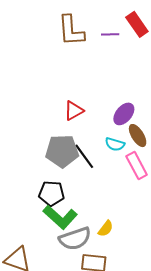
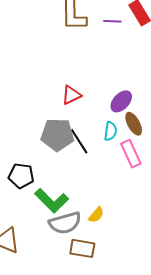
cyan semicircle: (115, 144) -> (110, 131), turned -102
black pentagon: (51, 193) -> (21, 176), moved

